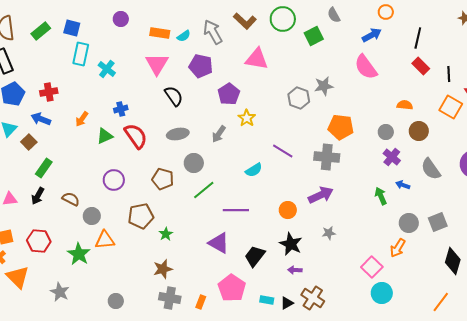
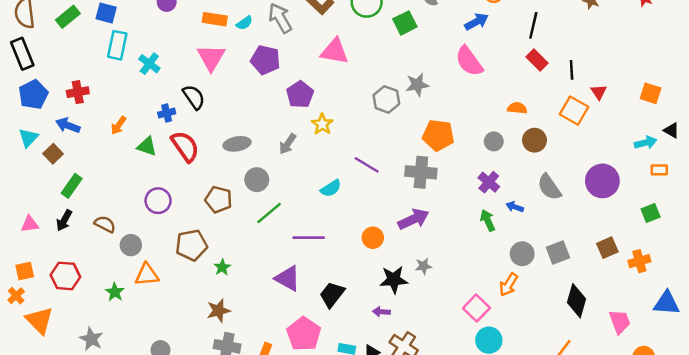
black semicircle: (174, 96) -> (194, 97), moved
green triangle: (105, 136) -> (147, 146), turned 42
purple cross: (392, 157) -> (489, 182), moved
black star: (291, 244) -> (394, 280), moved, turned -30
green star: (79, 254) -> (115, 292), size x0.7

